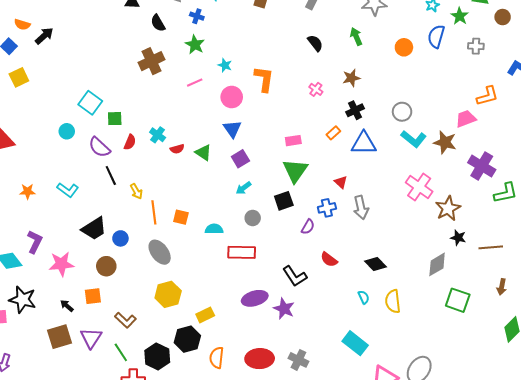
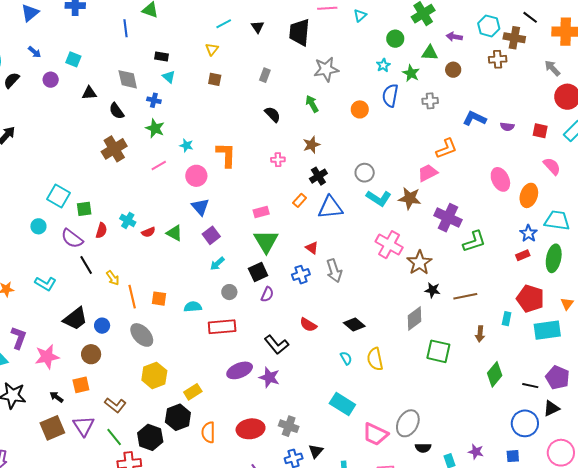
pink cross: (316, 89) -> (278, 160), turned -32
purple semicircle: (308, 227) -> (267, 294), moved

